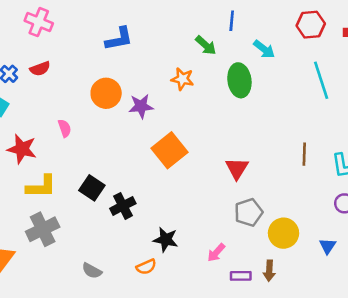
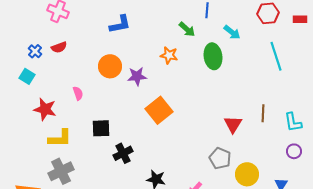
red triangle: (237, 168) -> (233, 124), moved
black square: (92, 188) -> (101, 128), moved, turned -36
gray pentagon: (249, 212) -> (220, 158), turned -30

